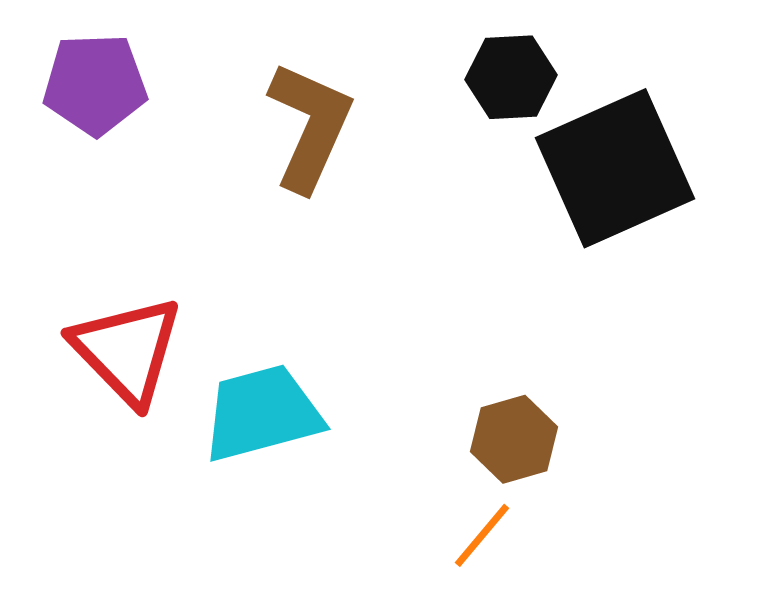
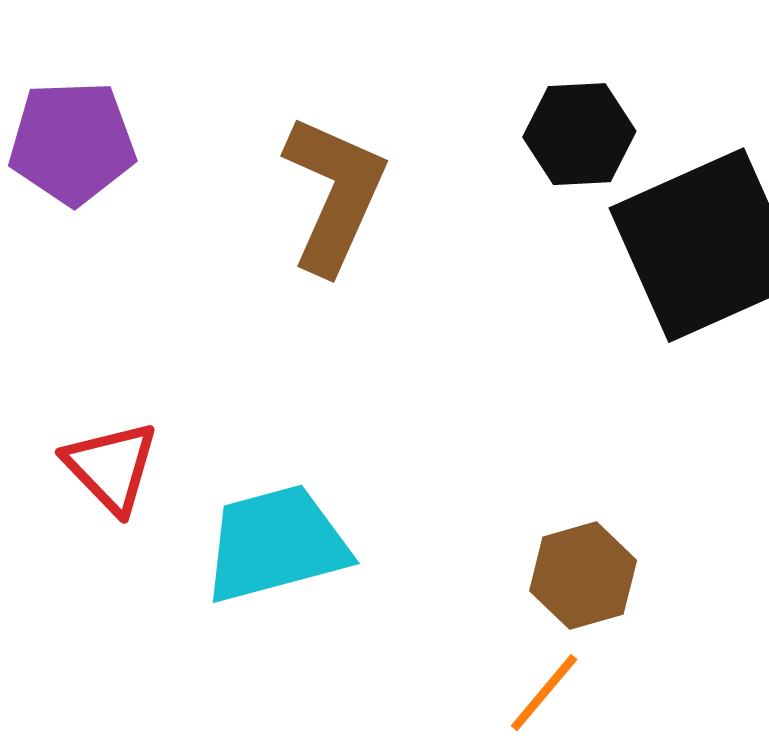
red triangle: (127, 350) -> (111, 467), size x0.7

